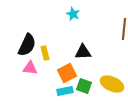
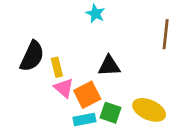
pink triangle: (30, 68) -> (64, 88), moved, turned 35

